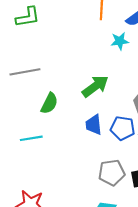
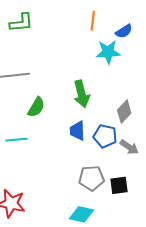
cyan star: (120, 41) -> (108, 52), size x1.4
green arrow: (95, 86) -> (82, 94), turned 108

